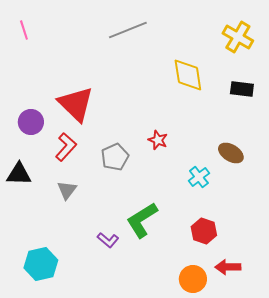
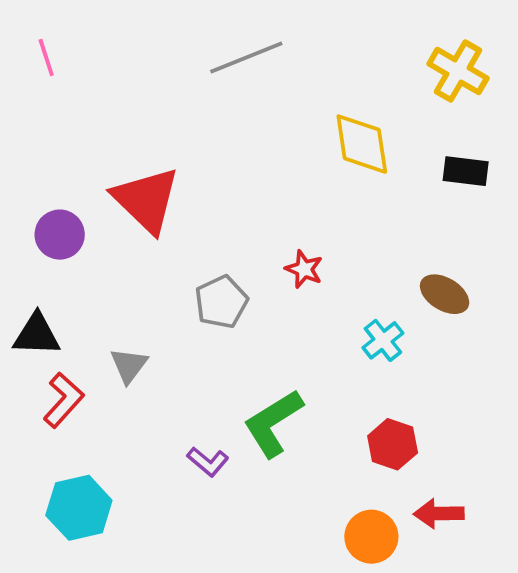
red L-shape: (66, 147) -> (64, 400), moved

